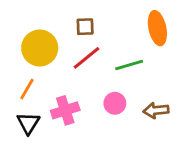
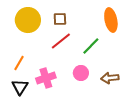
yellow circle: (40, 48) -> (28, 20), moved
green line: (129, 65) -> (91, 46), turned -30

